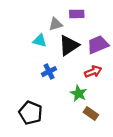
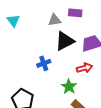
cyan triangle: (40, 41) -> (13, 21), moved, turned 32

